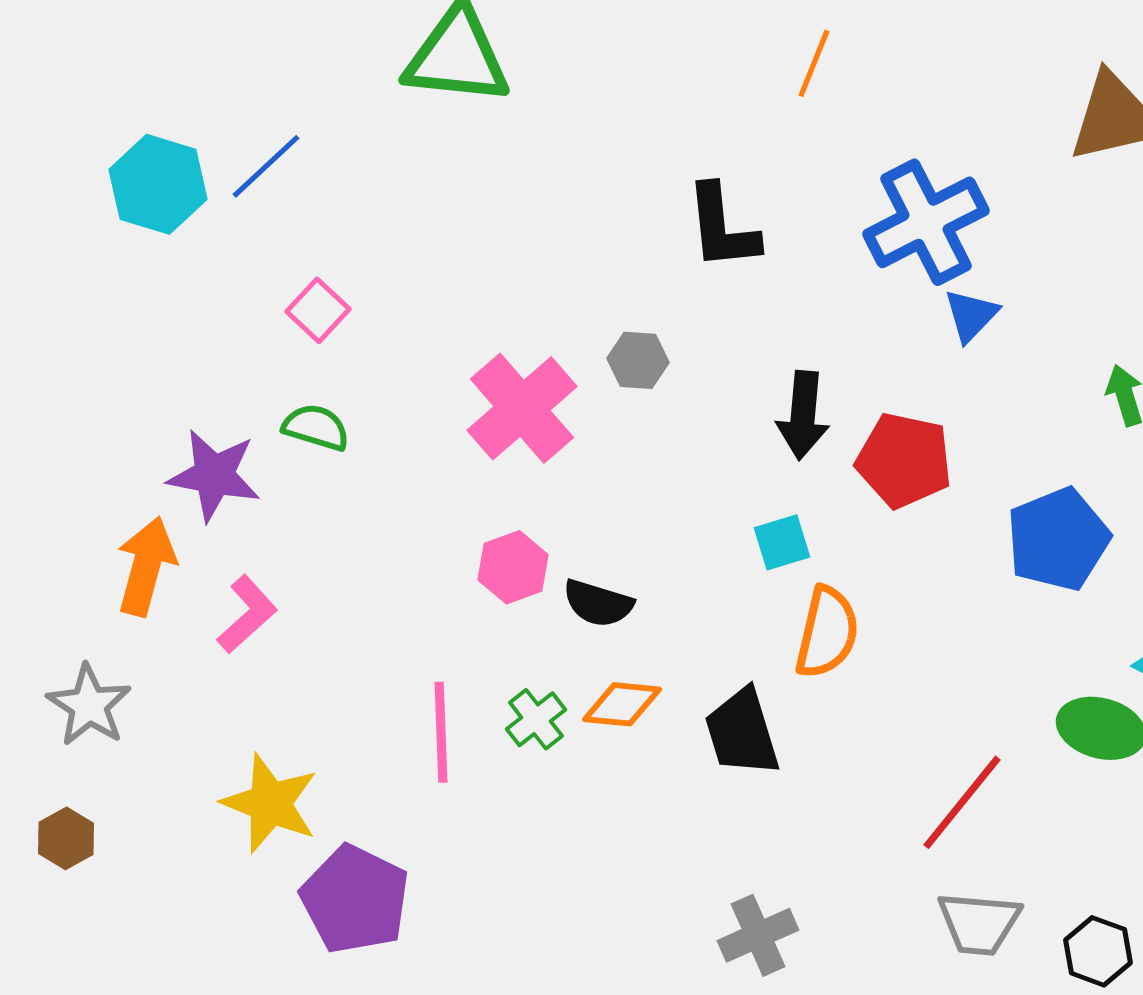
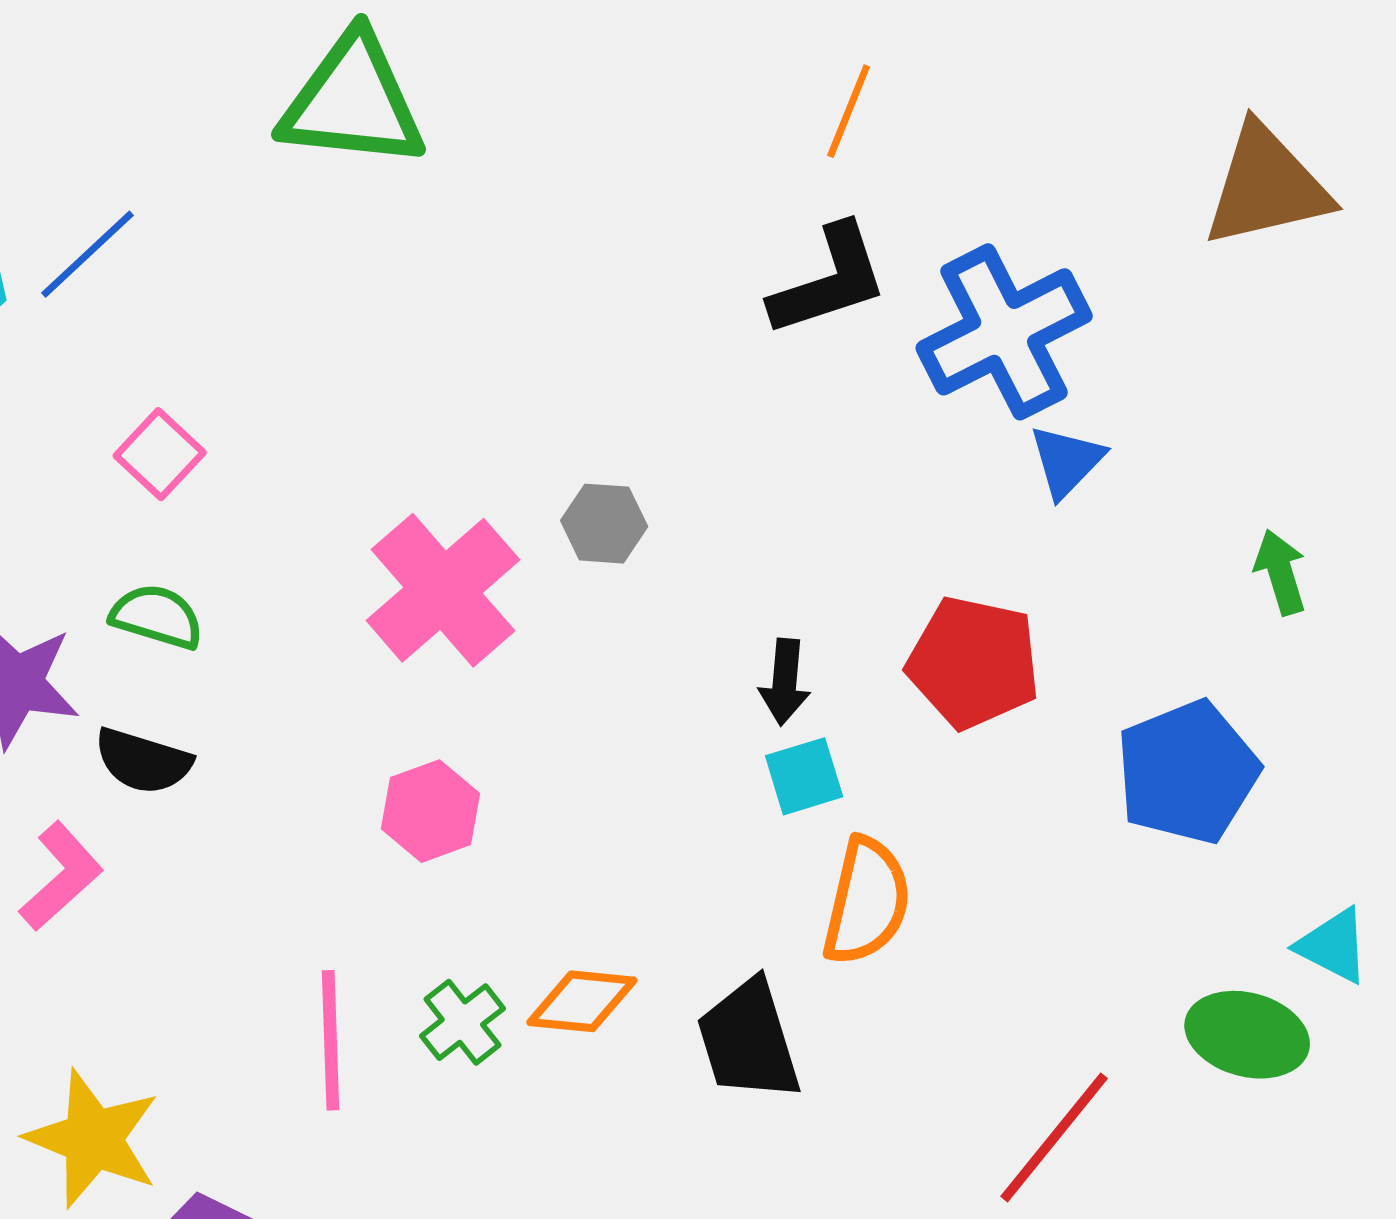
black L-shape: (722, 227) -> (829, 281), moved, turned -102
black arrow: (803, 415) -> (785, 682), moved, size x0.7
black semicircle: (598, 603) -> (143, 761), moved

